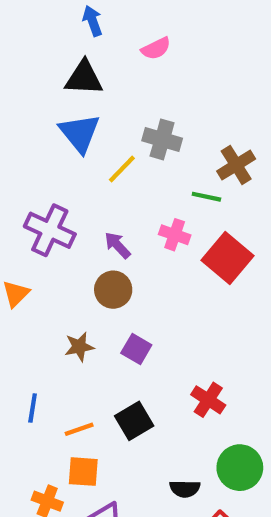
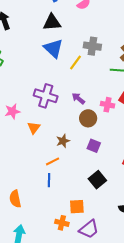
pink cross: (175, 235) -> (107, 105), moved
brown circle: (113, 290) -> (88, 118), moved
brown star: (79, 347) -> (63, 141), moved
orange line: (79, 429) -> (53, 161), moved

